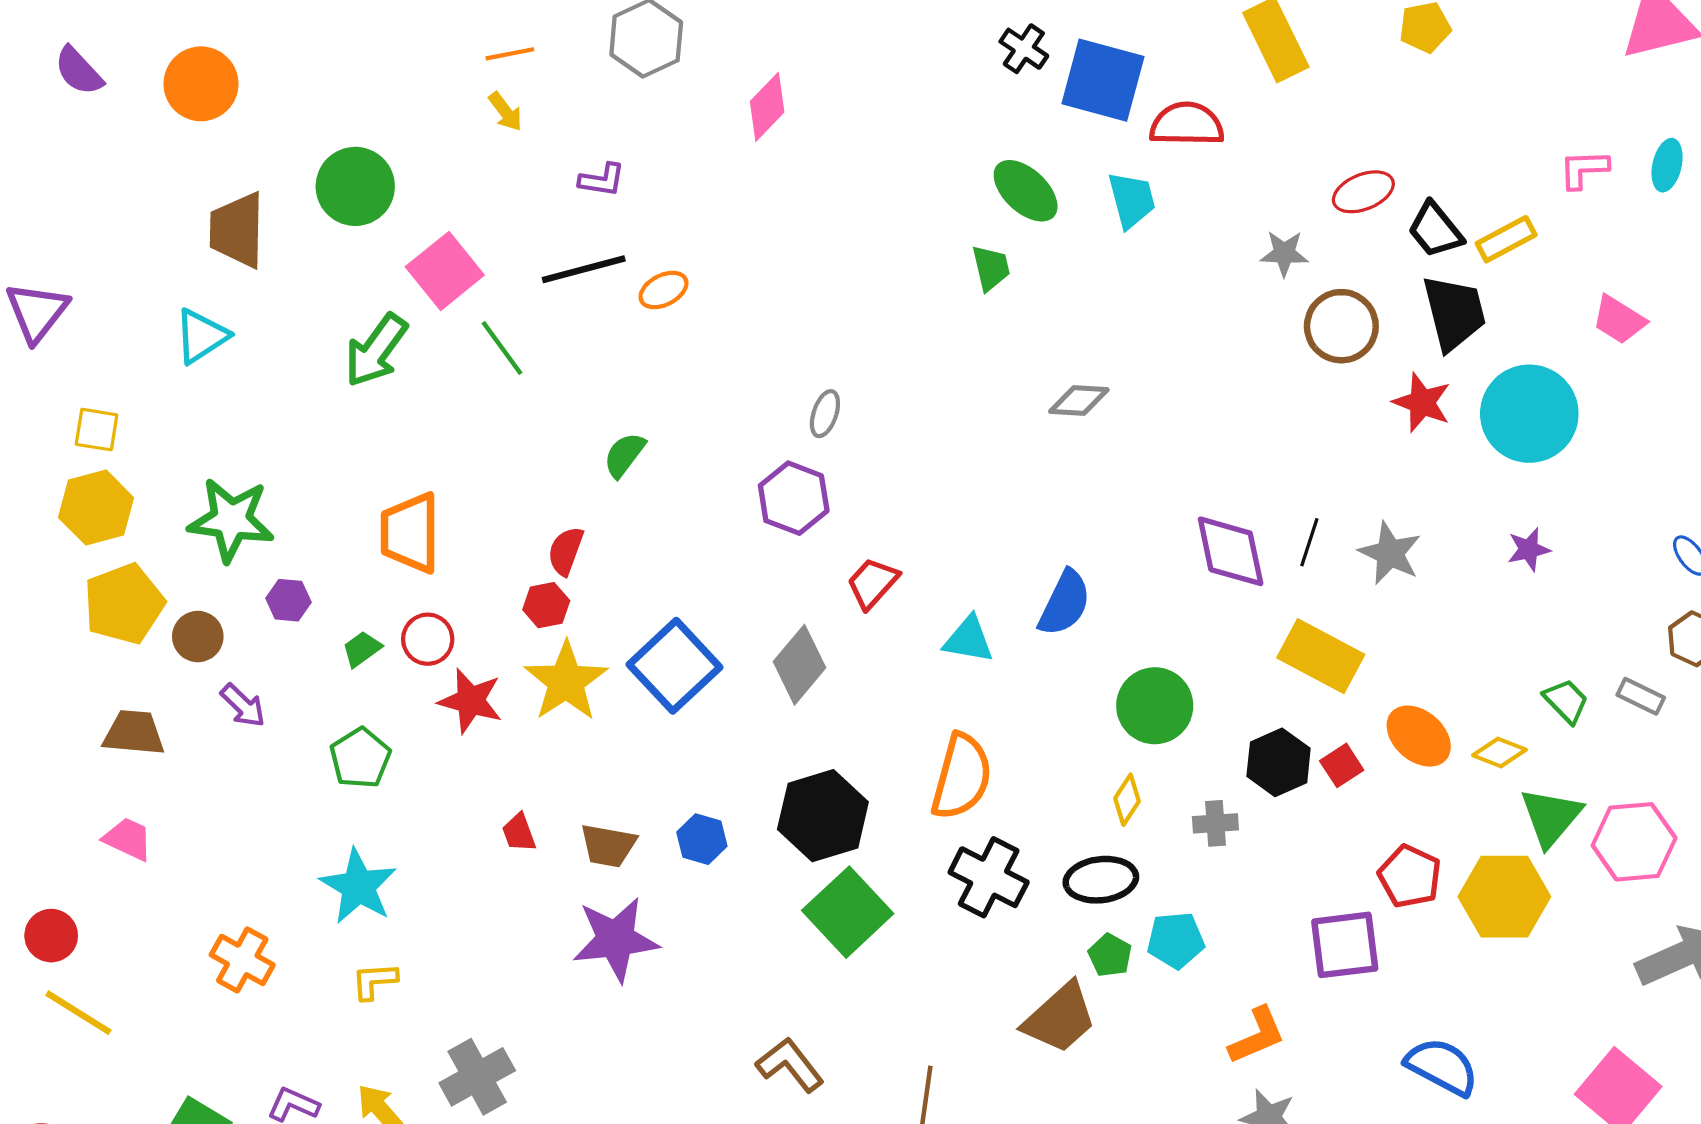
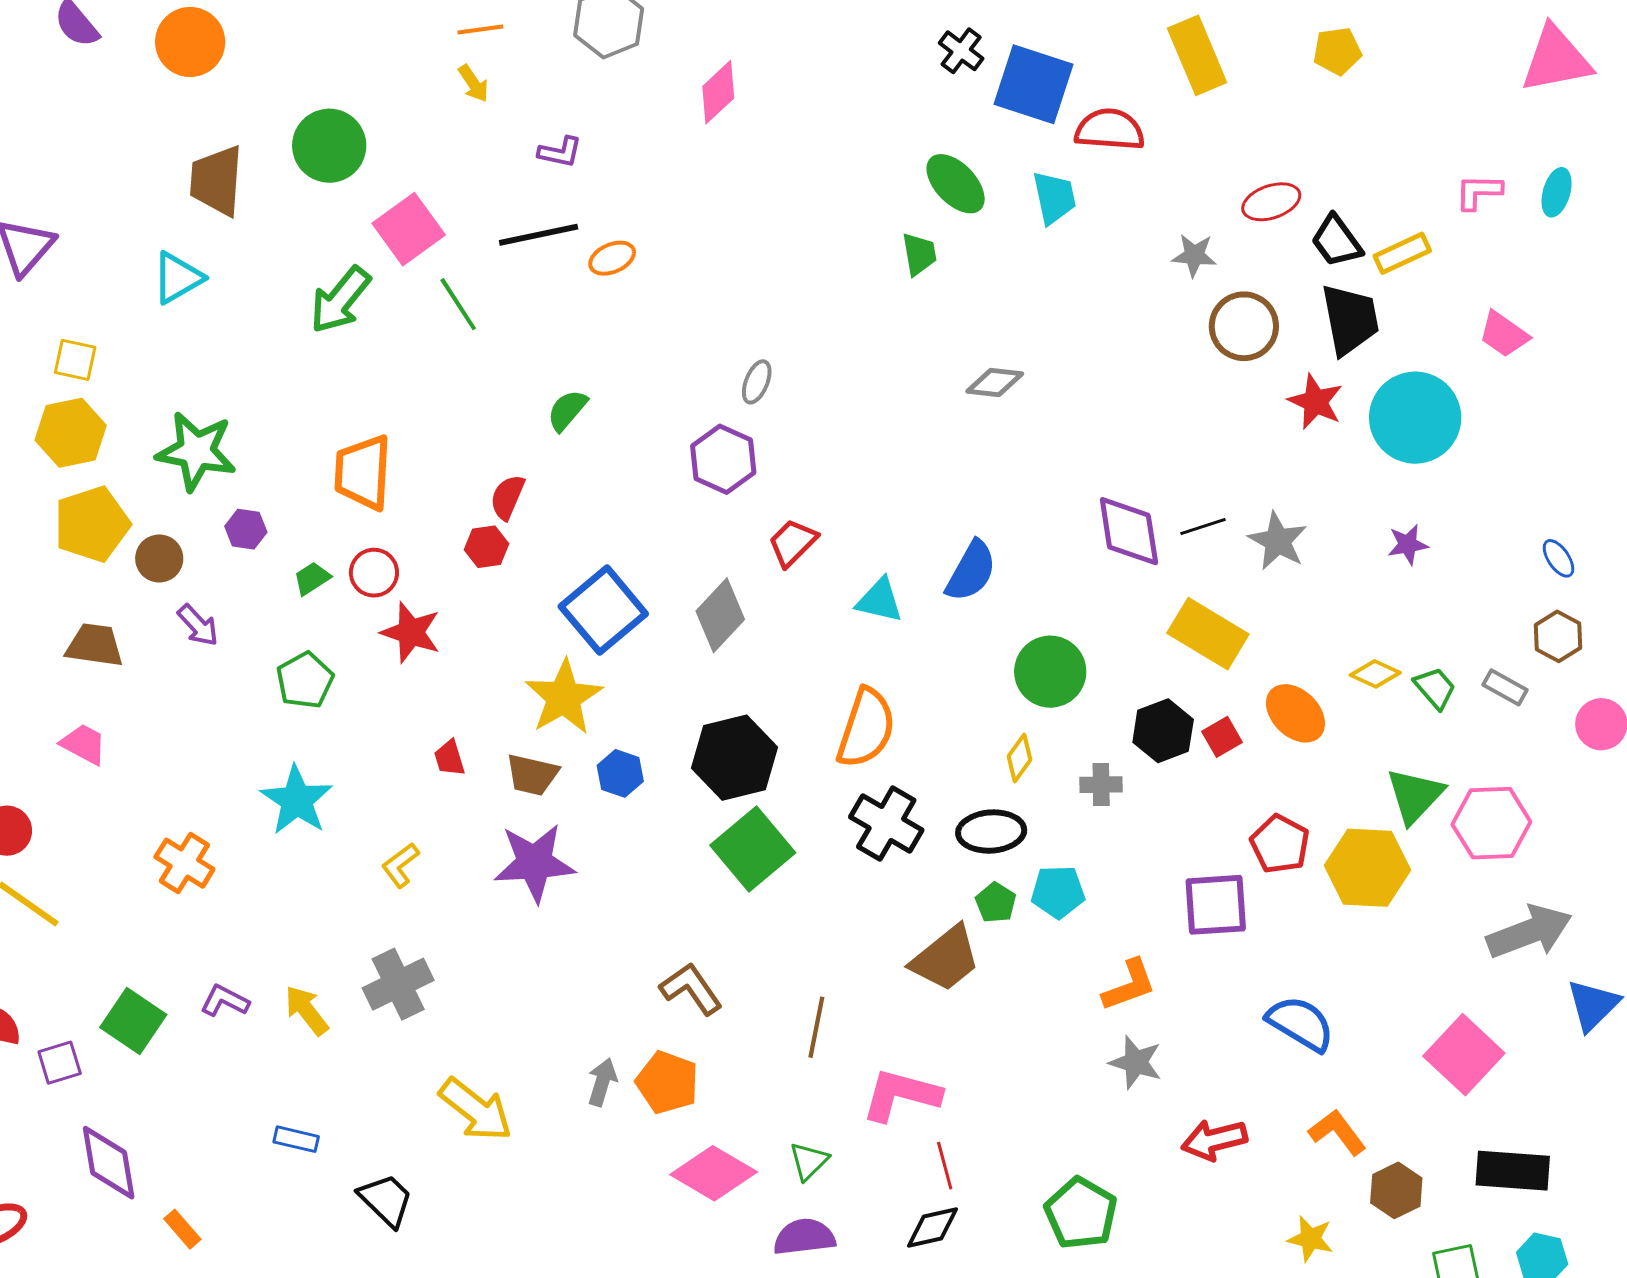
black line: (1309, 542) -> (1203, 527), turned 51
yellow star: (566, 681) -> (564, 697), moved
yellow diamond: (1499, 752) -> (1375, 674), moved
yellow L-shape: (374, 981) -> (400, 865), moved, turned -36

